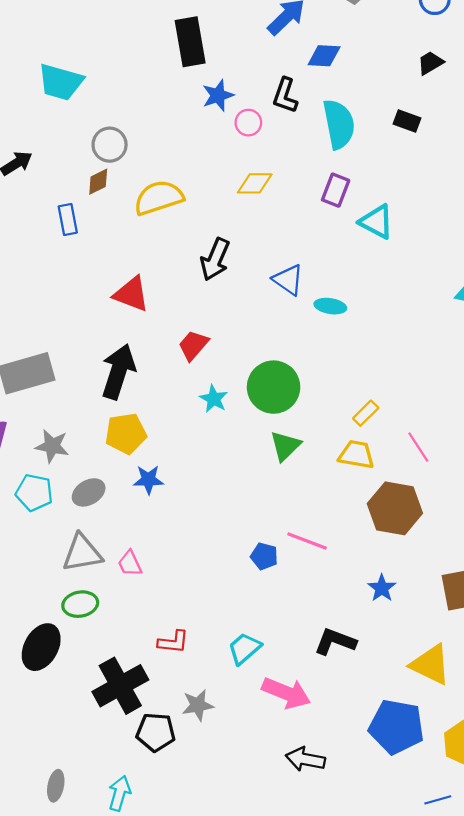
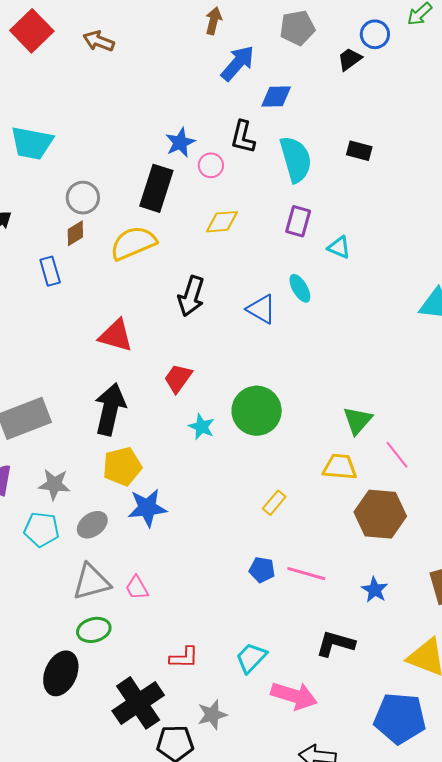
black rectangle: (190, 42) -> (156, 188), moved, turned 33
black trapezoid: (430, 63) -> (350, 59), moved
cyan triangle: (377, 222) -> (339, 247), size x0.7
cyan ellipse: (330, 306) -> (300, 288), moved, turned 56
yellow rectangle: (366, 413) -> (274, 503), moved
green triangle: (285, 446) -> (358, 421), moved
blue star: (148, 480) -> (147, 508), size x1.4
pink line: (307, 541) -> (306, 574), moved

